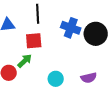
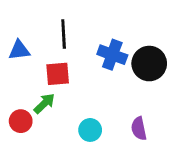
purple semicircle: (89, 78) -> (139, 129), turned 91

